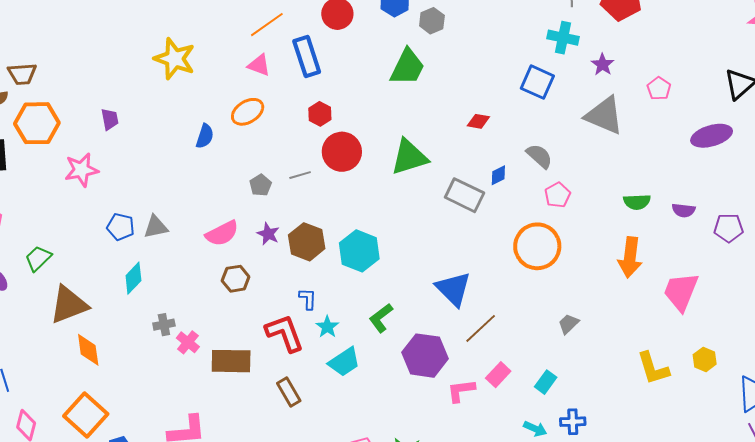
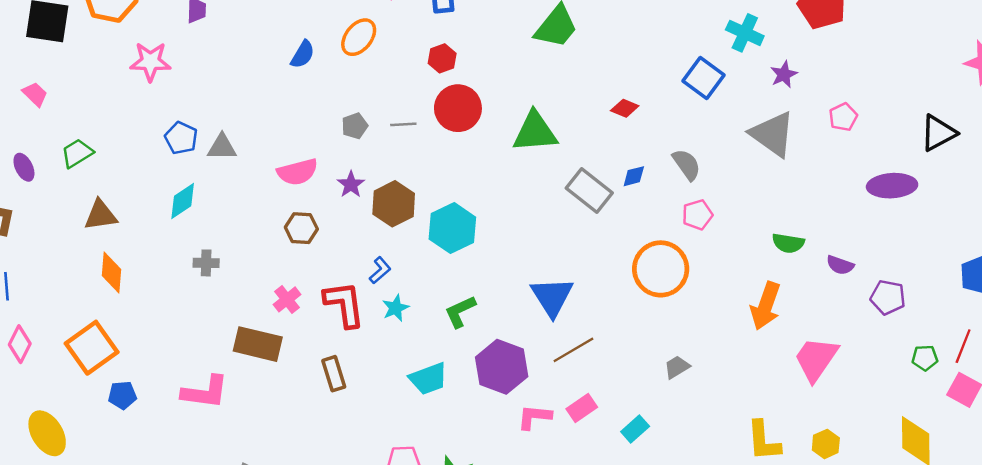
orange ellipse: (248, 112) -> (359, 37), turned -32
blue L-shape: (308, 299) -> (380, 270), turned 35
brown triangle: (69, 305) -> (101, 215), size x0.7
pink cross: (188, 342) -> (287, 299), moved
brown rectangle: (231, 361) -> (258, 344), moved
cyan trapezoid: (344, 362) -> (428, 379), moved

